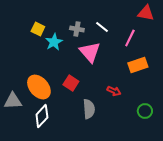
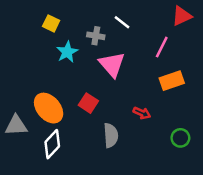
red triangle: (146, 13) -> (182, 16), turned -36
white line: (102, 27) -> (122, 22), moved
yellow square: (38, 29) -> (51, 23), moved

